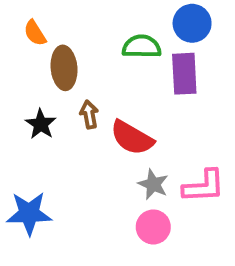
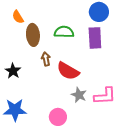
green semicircle: (142, 47) -> (64, 32), moved
black star: (41, 124) -> (13, 71), moved
pink circle: (153, 227) -> (58, 117), moved

